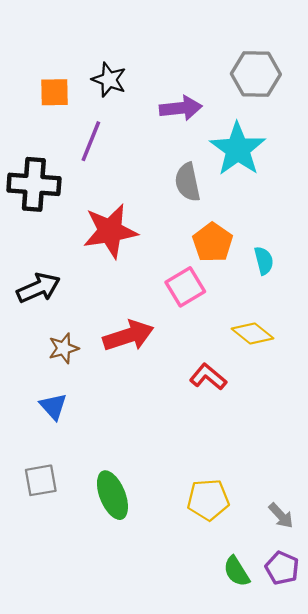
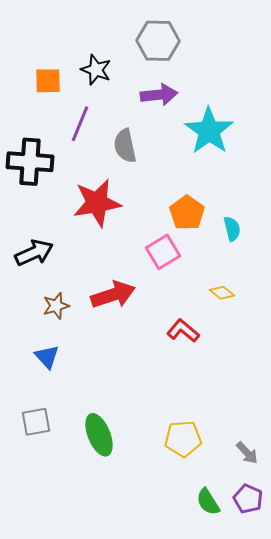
gray hexagon: (256, 74) -> (158, 41), moved
gray semicircle: (188, 182) -> (125, 146), moved
yellow diamond: (252, 333) -> (222, 293), size x0.7

